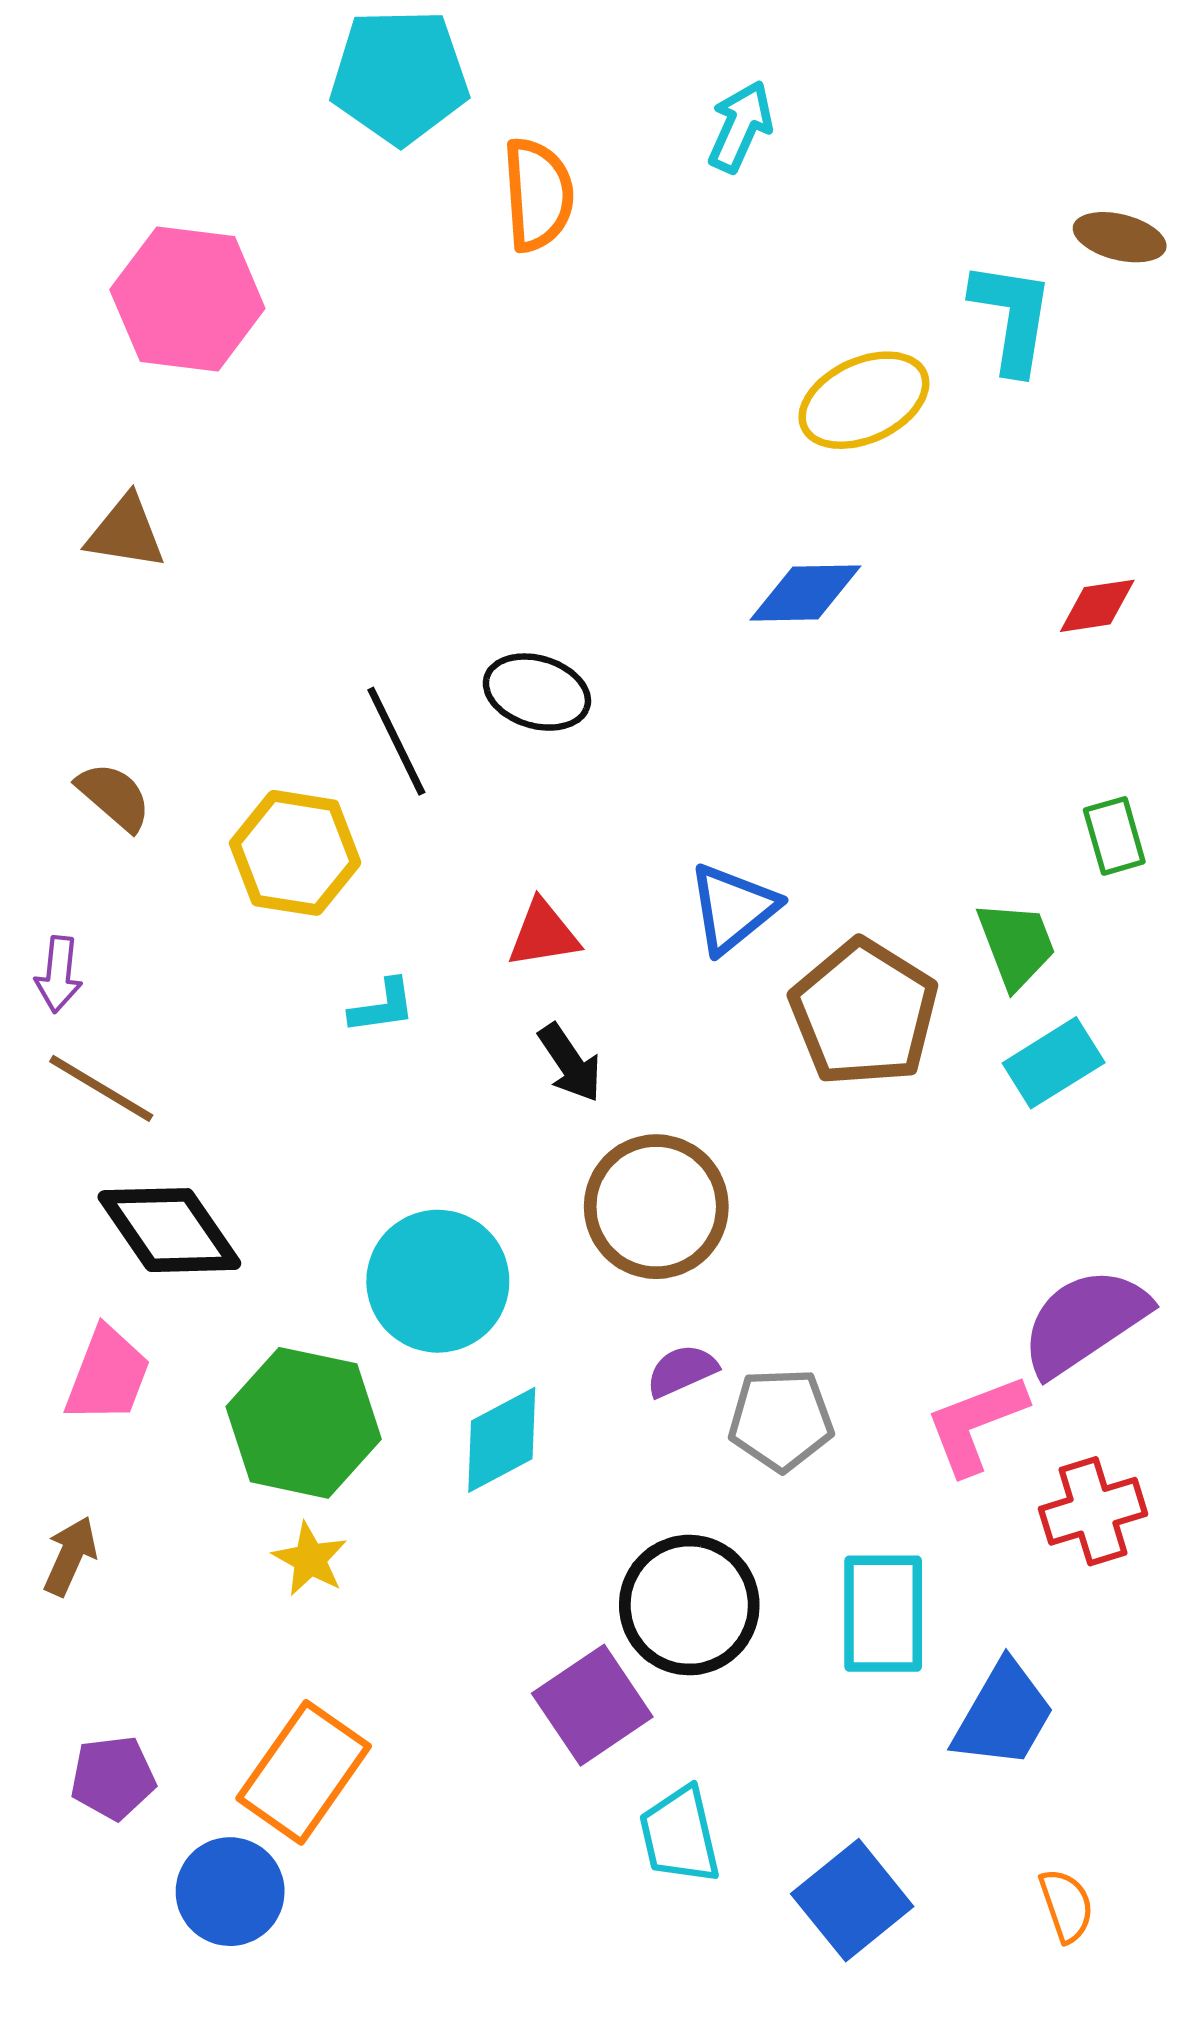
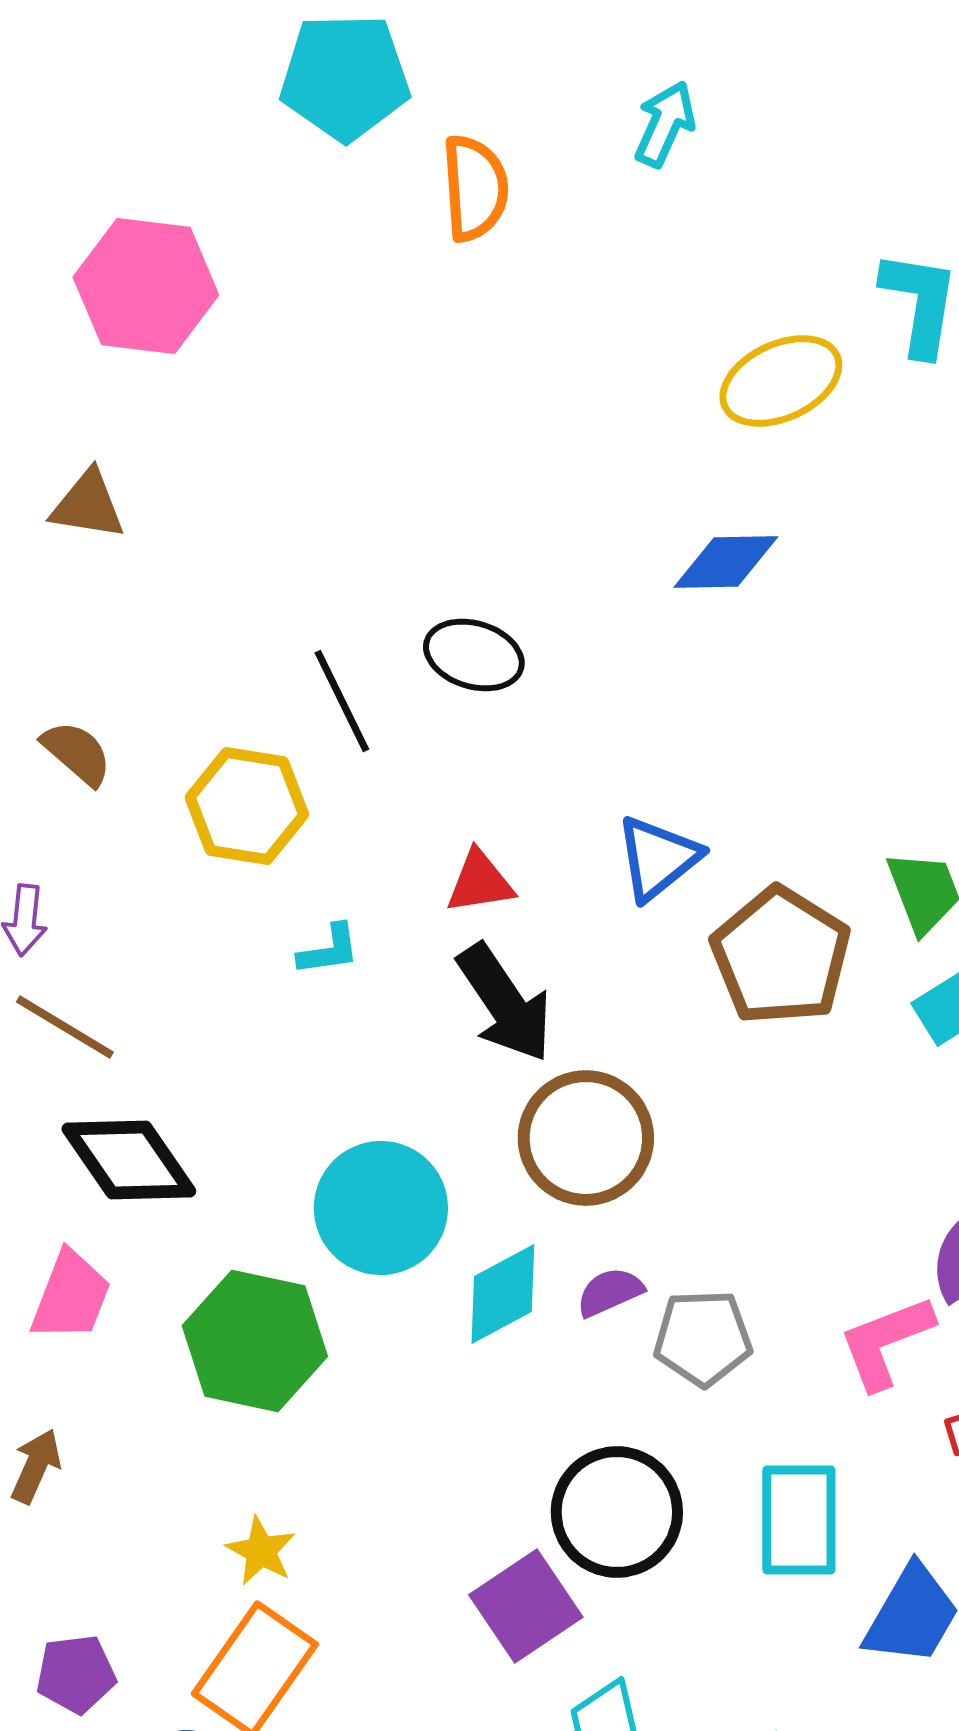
black arrow: (570, 1063) -> (505, 1003), size x1.6
cyan diamond: (502, 1440) -> (503, 1294), moved
yellow star: (310, 1559) -> (261, 1551), moved

